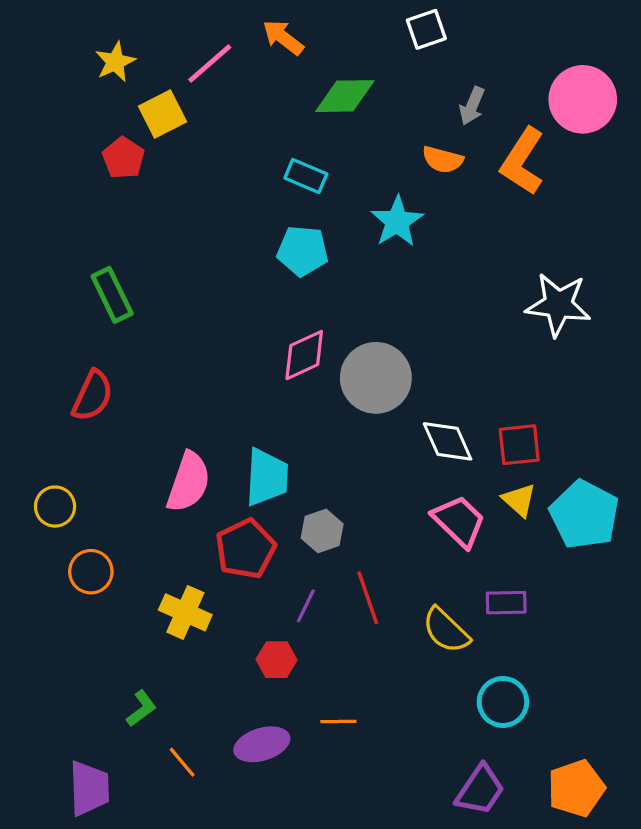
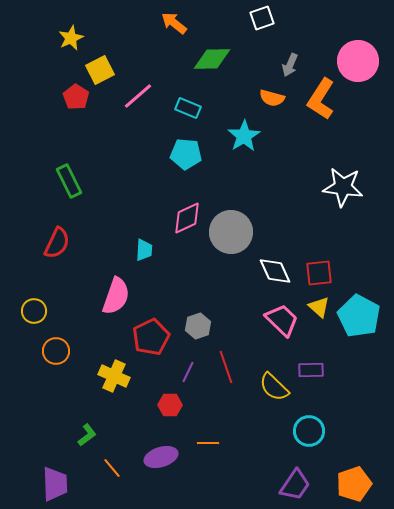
pink line: (210, 64) -> (138, 96), moved
cyan trapezoid: (267, 477) -> (144, 250), moved, size x0.6

